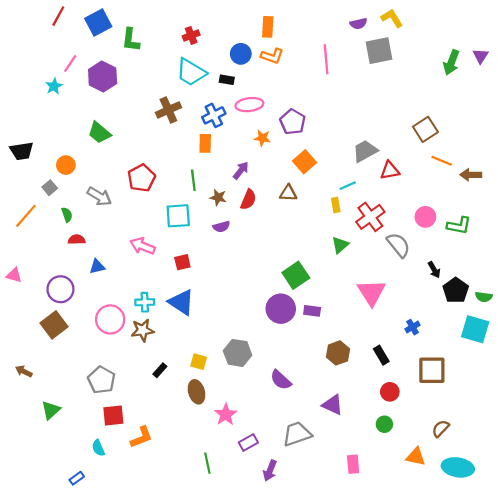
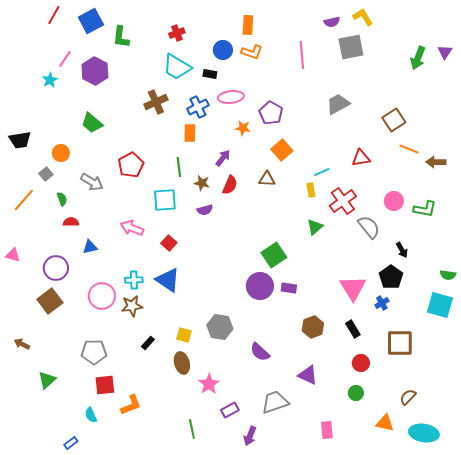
gray trapezoid: (365, 151) -> (338, 104), moved
red square: (182, 262) -> (169, 243), turned -35
black pentagon: (456, 290) -> (391, 277), moved
pink triangle: (371, 292) -> (353, 288), moved
gray pentagon: (101, 380) -> (94, 352), turned -30

